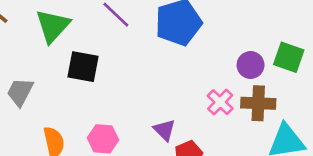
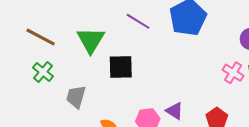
purple triangle: (164, 130) -> (175, 111), moved

